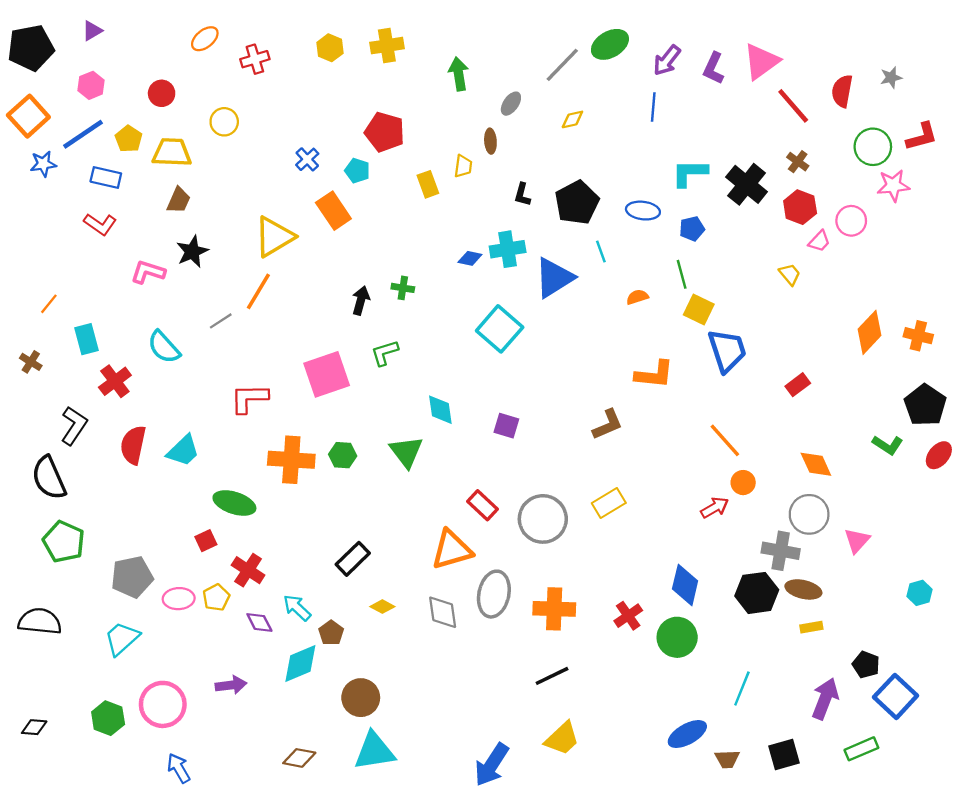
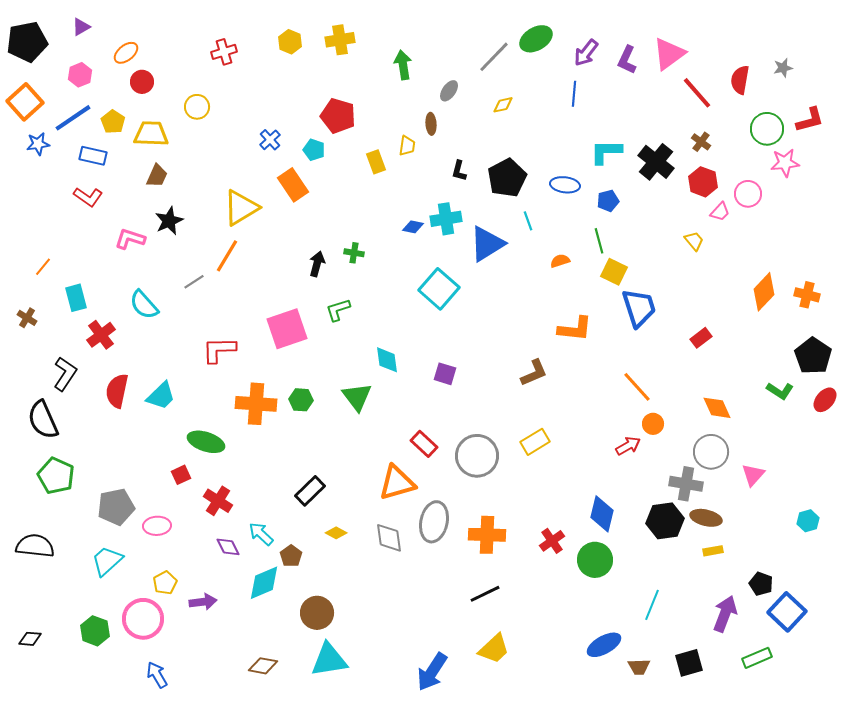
orange ellipse: (205, 39) -> (126, 53), moved
yellow pentagon: (216, 597) -> (165, 583), moved

